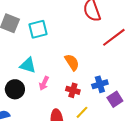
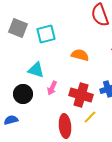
orange semicircle: (72, 62) -> (80, 55), moved, turned -42
red cross: (73, 90) -> (81, 95), size x1.6

